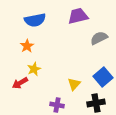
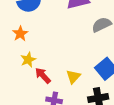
red arrow: (20, 83) -> (43, 75), moved, turned 77

